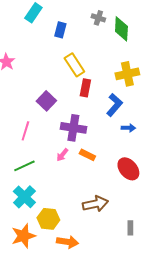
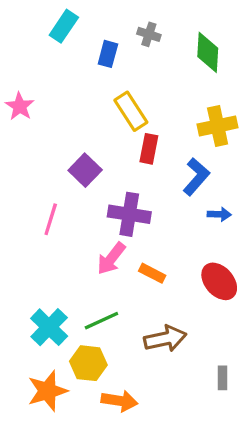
gray cross: (98, 18) -> (149, 34), moved
pink arrow: (62, 155) -> (111, 258), size x1.5
orange rectangle: (87, 155) -> (152, 273), moved
green line: (24, 166) -> (101, 321), moved

